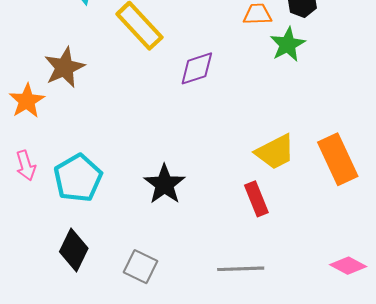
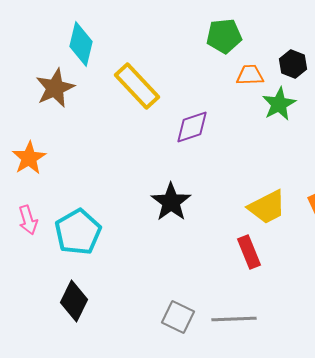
brown star: (64, 67) -> (55, 88), moved
black star: (165, 184) -> (171, 202), moved
gray square: (141, 267) -> (178, 317), moved

